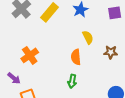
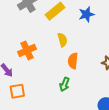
yellow semicircle: (88, 37) -> (62, 40), moved

